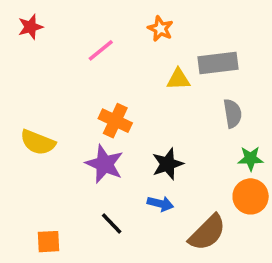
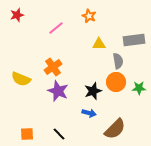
gray rectangle: (218, 63) -> (134, 40), moved
gray semicircle: (233, 113) -> (118, 61), moved
orange cross: (115, 121) -> (53, 67), moved, turned 30
orange circle: (251, 196) -> (116, 82), moved
black line: (112, 223) -> (59, 134), moved

